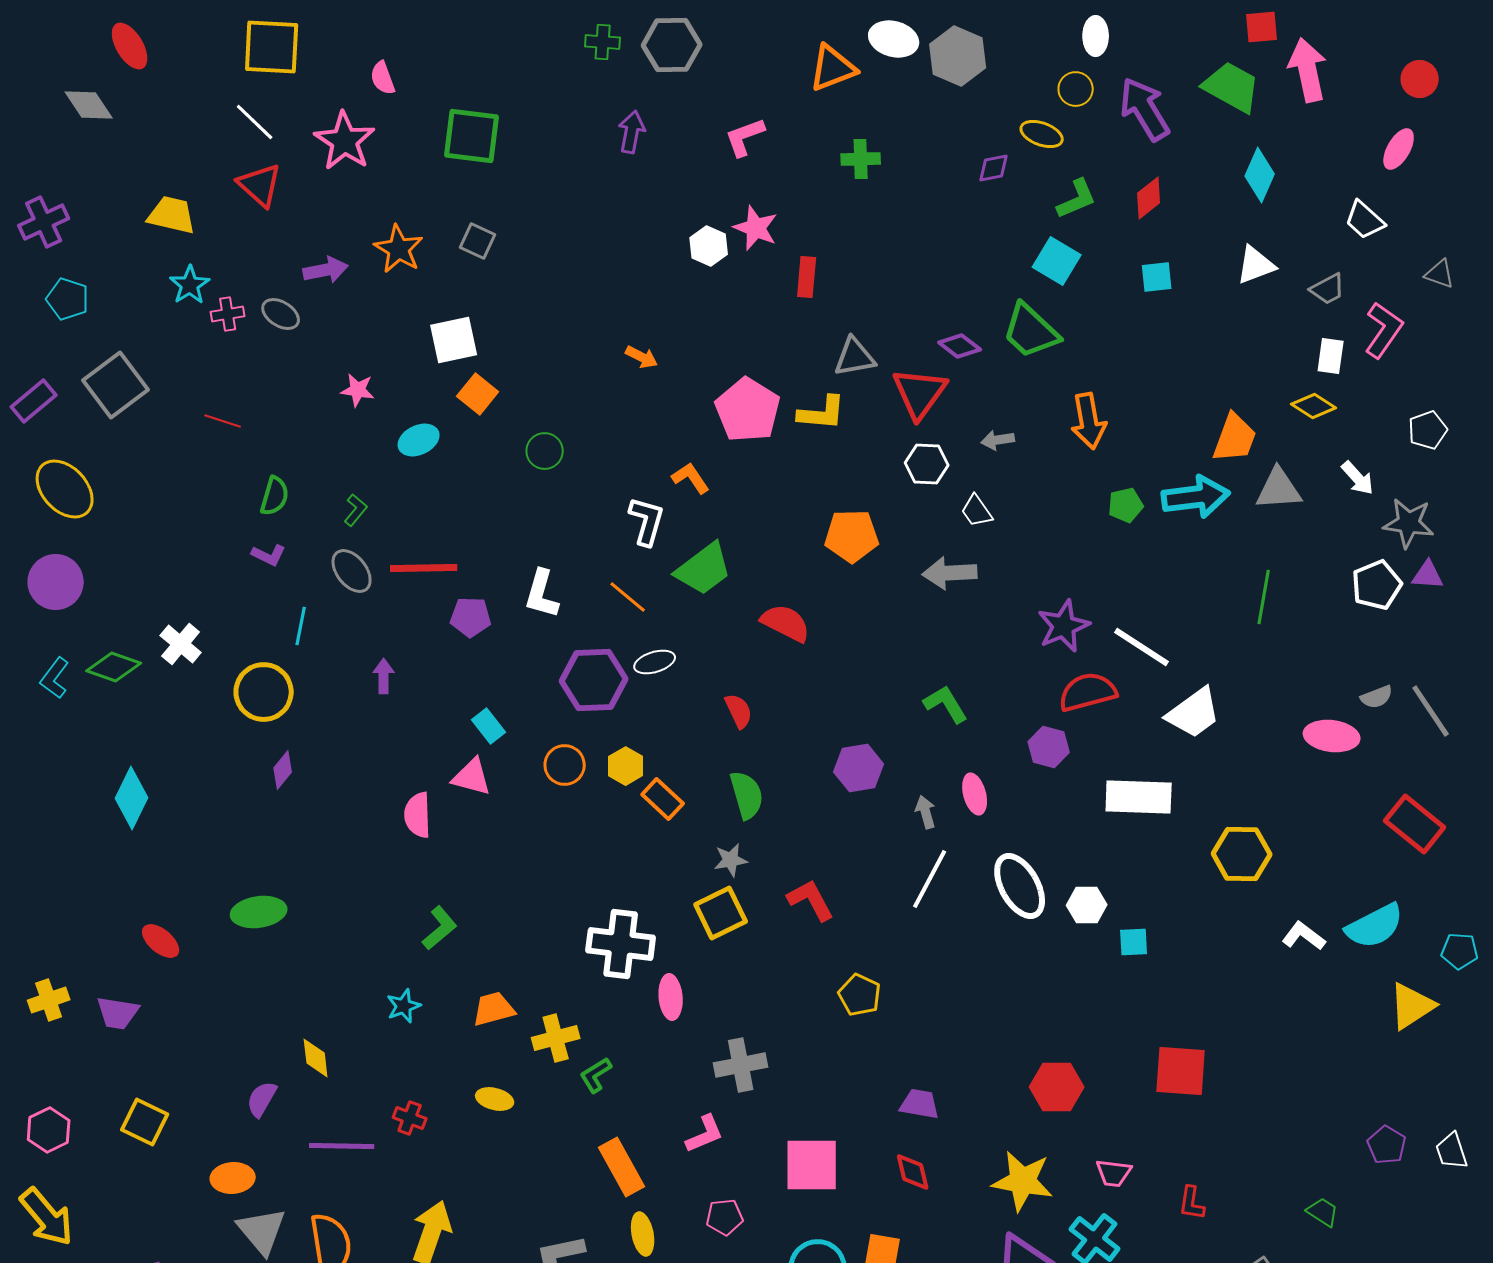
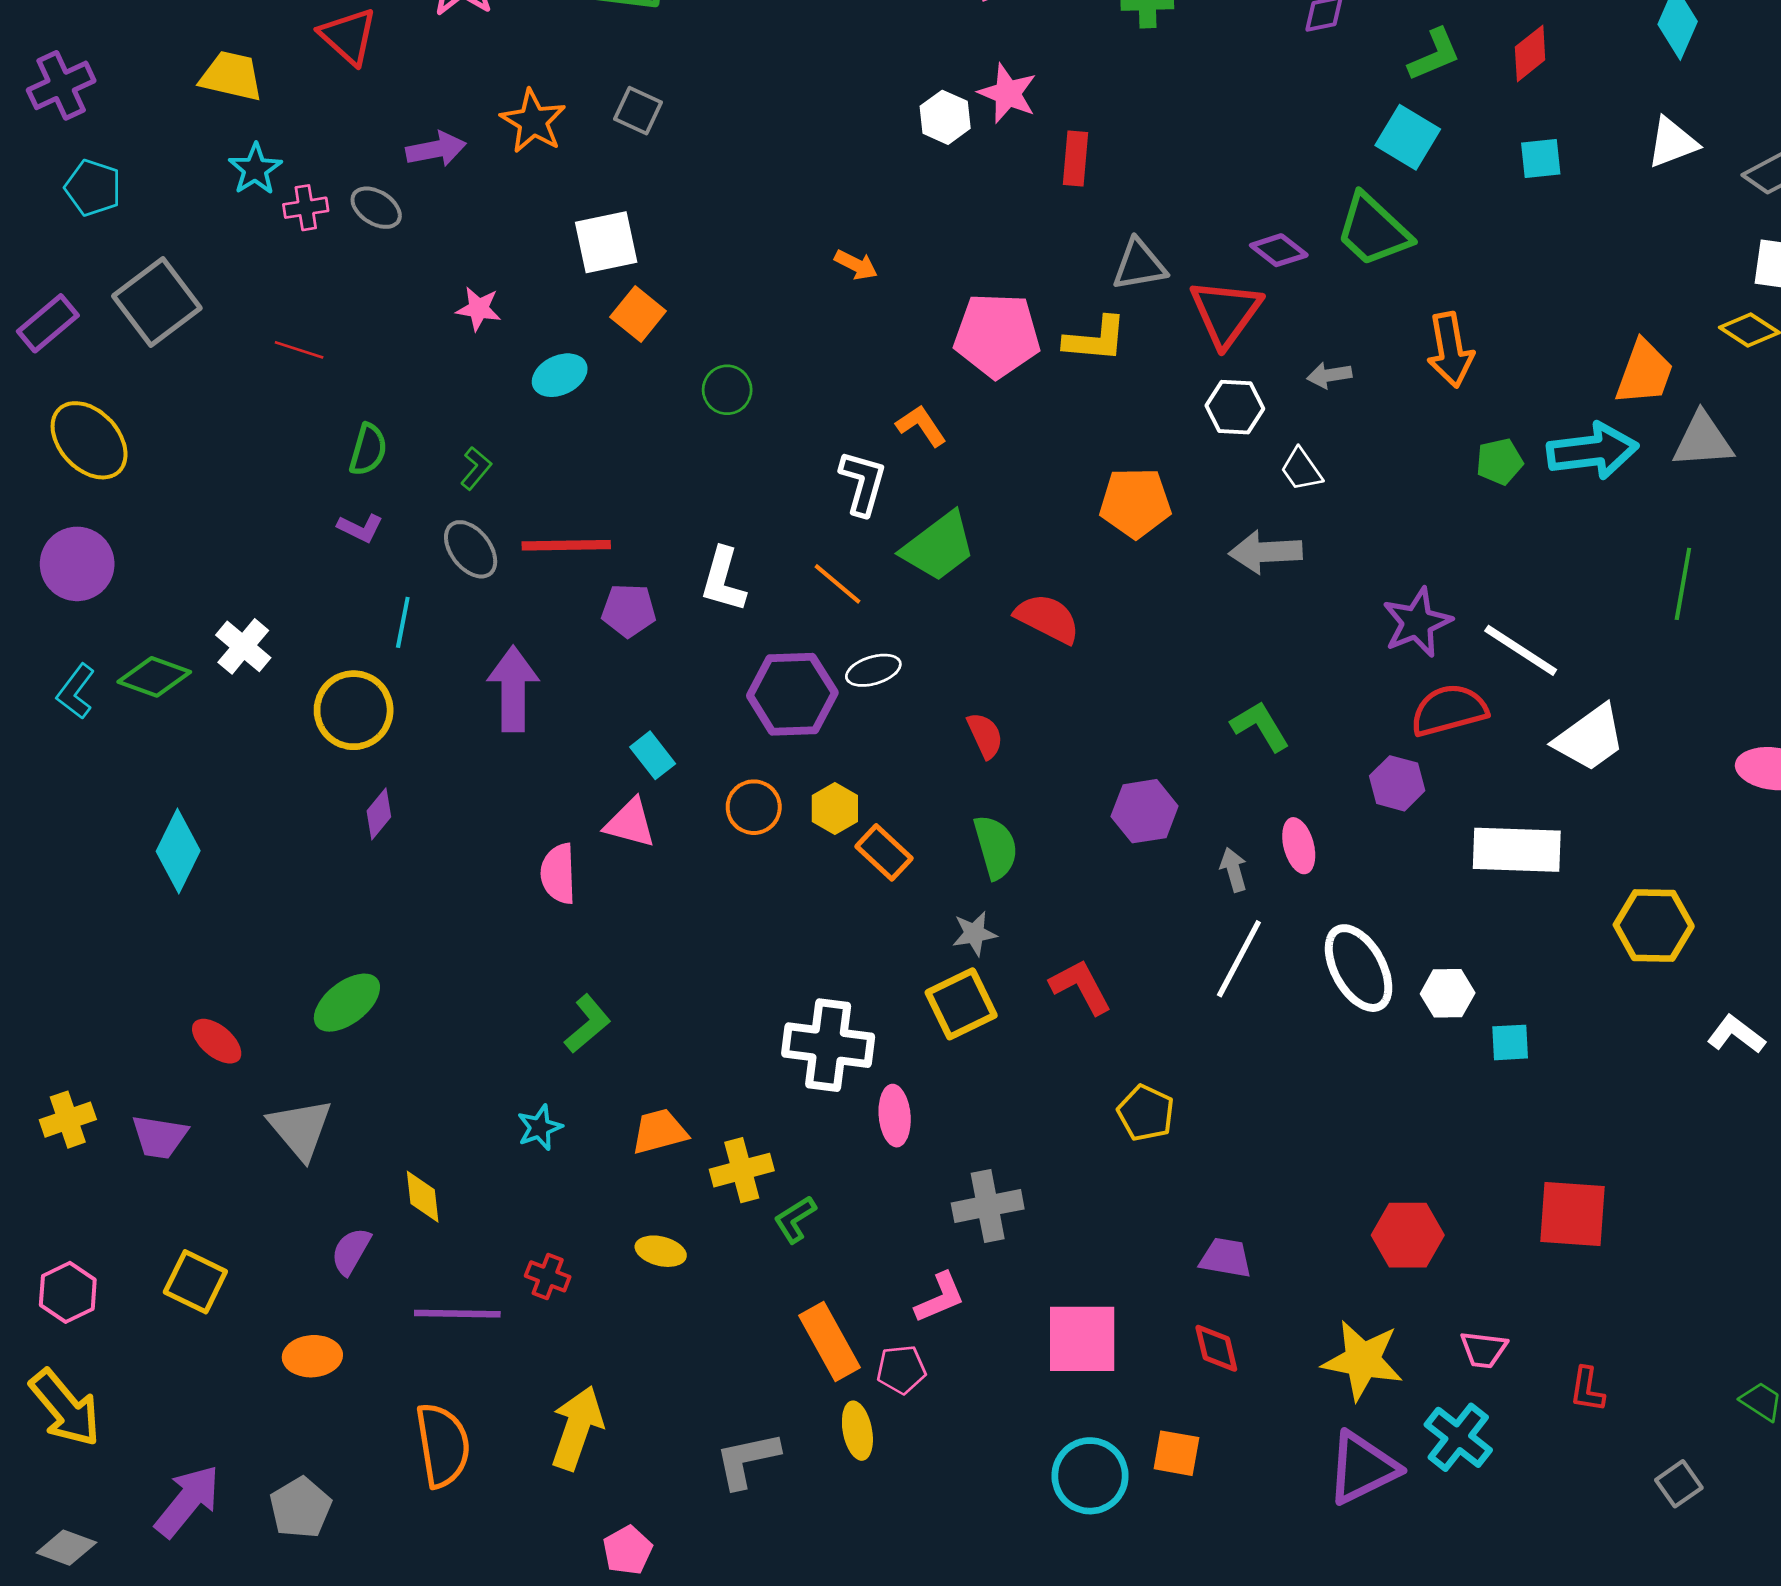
pink pentagon: (748, 410) -> (997, 335), turned -30
purple arrow: (384, 676) -> (513, 689), size x1.8
green ellipse: (259, 912) -> (347, 1003), turned -30
pink pentagon: (725, 1217) -> (901, 1369), moved
gray triangle: (262, 1231) -> (300, 1129), moved

